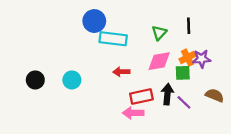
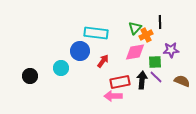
blue circle: (94, 21) -> (80, 51), moved
orange cross: (187, 58) -> (146, 35), moved
red arrow: (121, 72) -> (103, 61), turned 128
black circle: (35, 80) -> (30, 76), moved
purple line: (184, 102) -> (156, 77), moved

